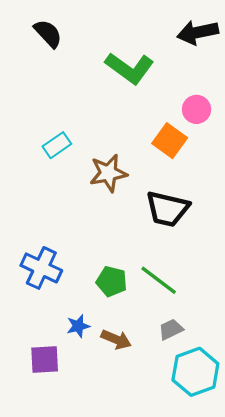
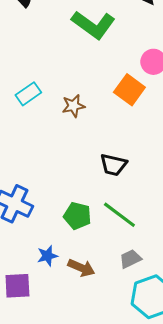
brown star: (108, 173) -> (73, 106), moved, size x0.7
black trapezoid: (167, 209) -> (113, 165), moved, size x0.7

